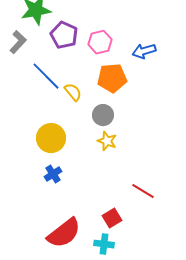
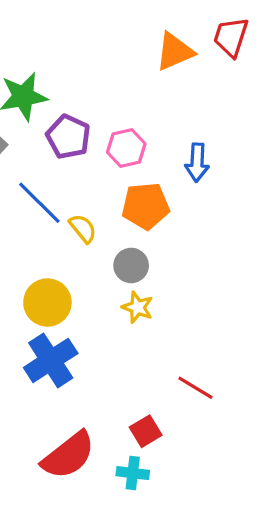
blue arrow: (144, 51) -> (197, 163), turned -70
blue cross: (53, 174) -> (51, 360), size x1.8

